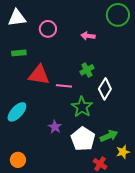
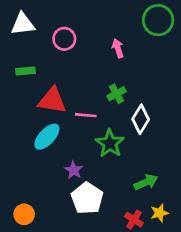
pink arrow: (88, 36) -> (118, 48), turned 64
cyan ellipse: (17, 112) -> (47, 137), moved
white pentagon: (83, 139) -> (87, 198), moved
yellow star: (123, 152) -> (159, 213), moved

